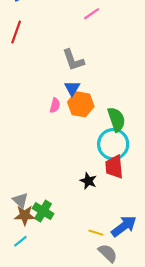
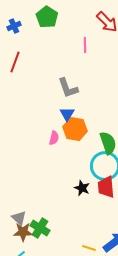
pink line: (92, 14) -> (85, 45), turned -56
pink semicircle: (55, 105) -> (54, 138), moved
black star: (88, 181) -> (82, 188), moved

